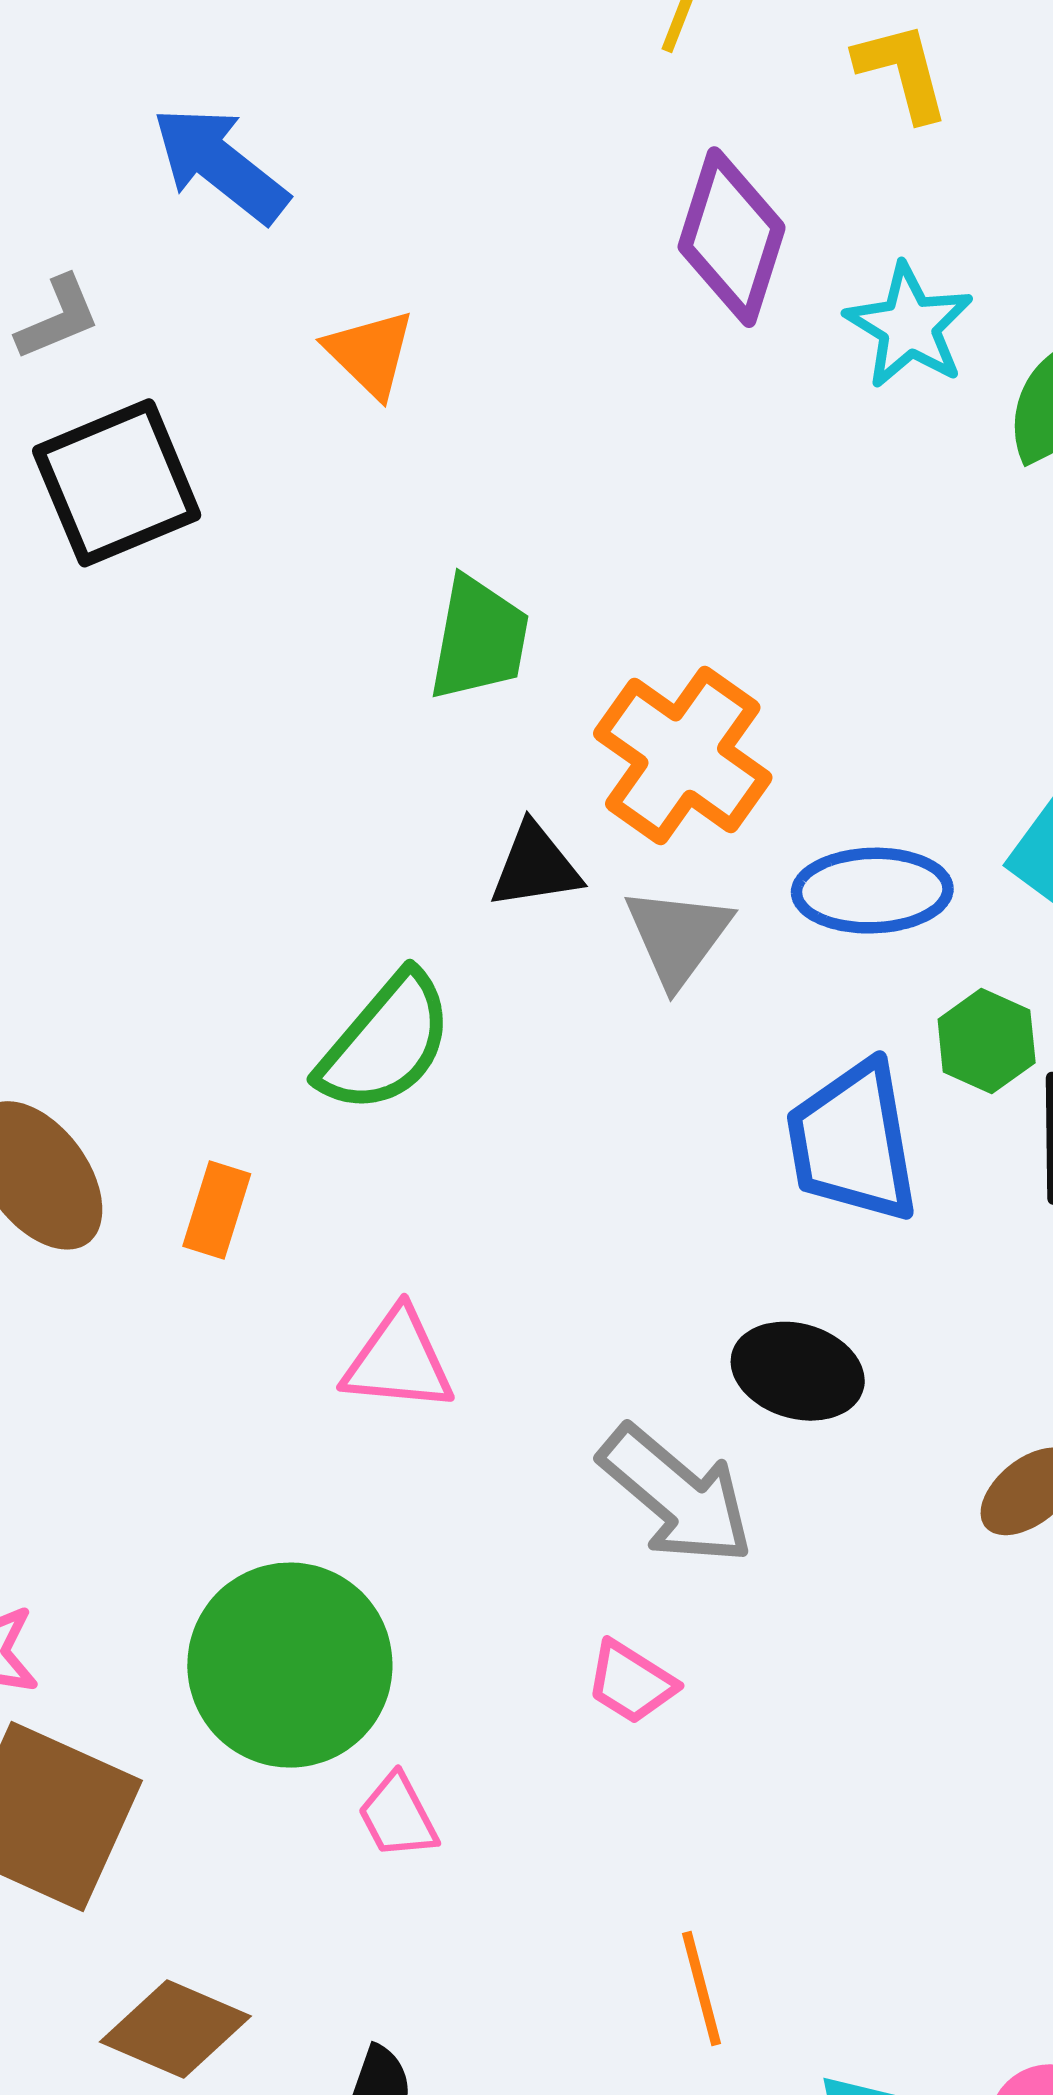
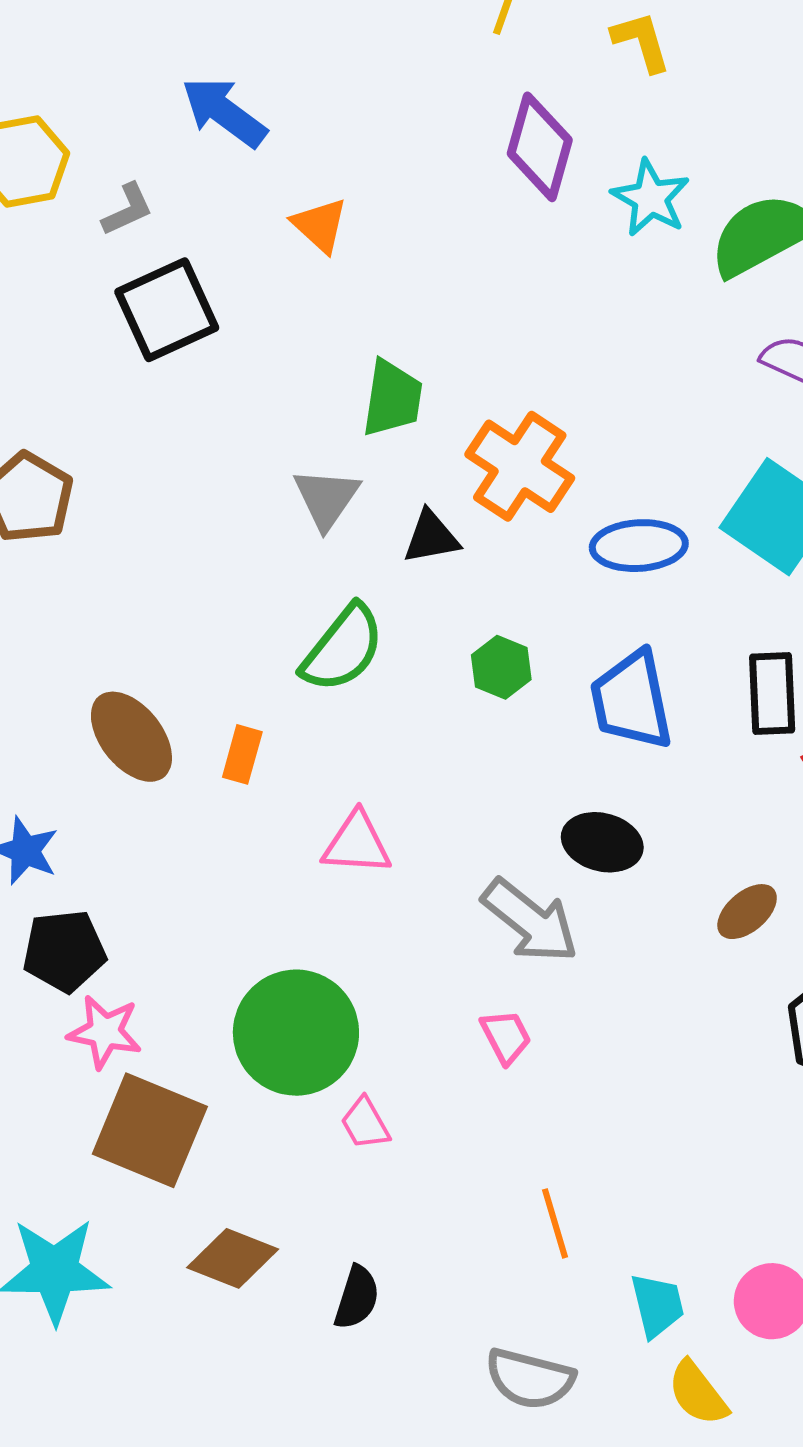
gray triangle: (678, 936) -> (326, 498), moved
green hexagon: (987, 1041) -> (501, 667), moved
pink trapezoid: (631, 1682) -> (506, 1037), turned -148

